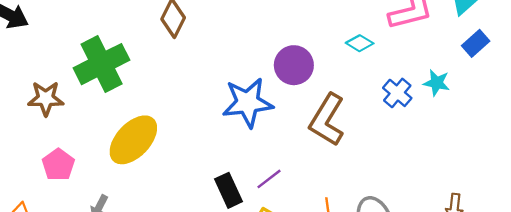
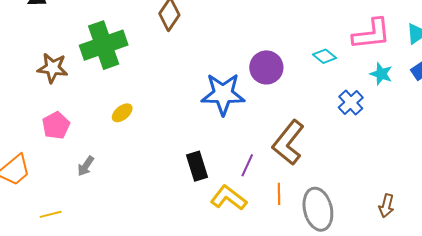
cyan star: (437, 83) -> (381, 74), moved
brown L-shape: (327, 120) -> (288, 143), moved
yellow ellipse: (133, 140) -> (122, 113), size x0.5
purple line: (269, 179) -> (247, 165), moved, turned -35

